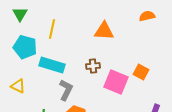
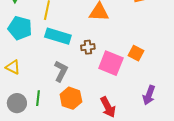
cyan rectangle: (52, 65) -> (58, 36), moved

